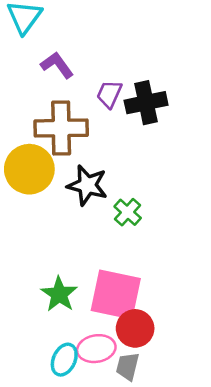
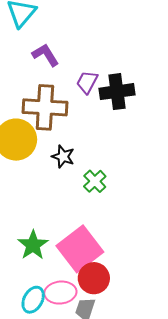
black star: (87, 185) -> (63, 156), size x0.7
pink square: (116, 295) -> (80, 249), turned 36

